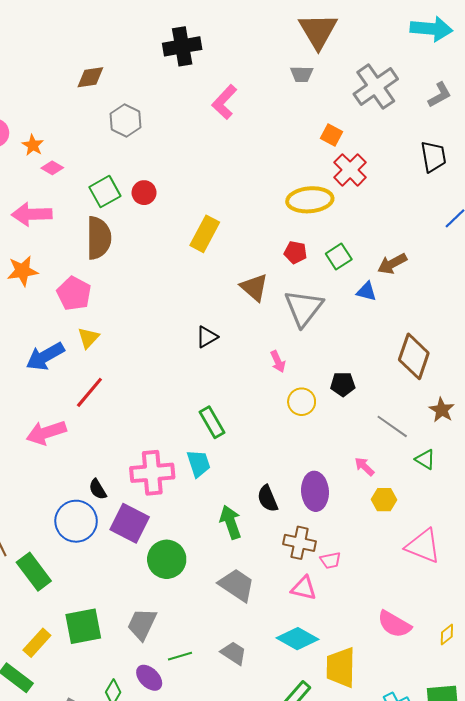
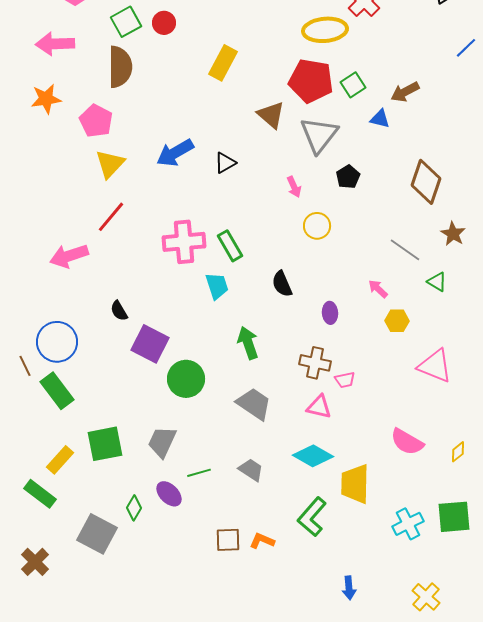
red pentagon: (295, 252) -> (311, 81), size x2.0
yellow triangle: (88, 338) -> (110, 164), size x1.4
blue arrow: (45, 356) -> (175, 153), moved
black pentagon: (343, 384) -> (348, 177), moved, turned -30
pink cross: (152, 473) -> (184, 242), moved
purple ellipse: (315, 491) -> (330, 313), size x0.6
black semicircle: (268, 499) -> (282, 284), moved
blue circle: (76, 521) -> (57, 342), moved

